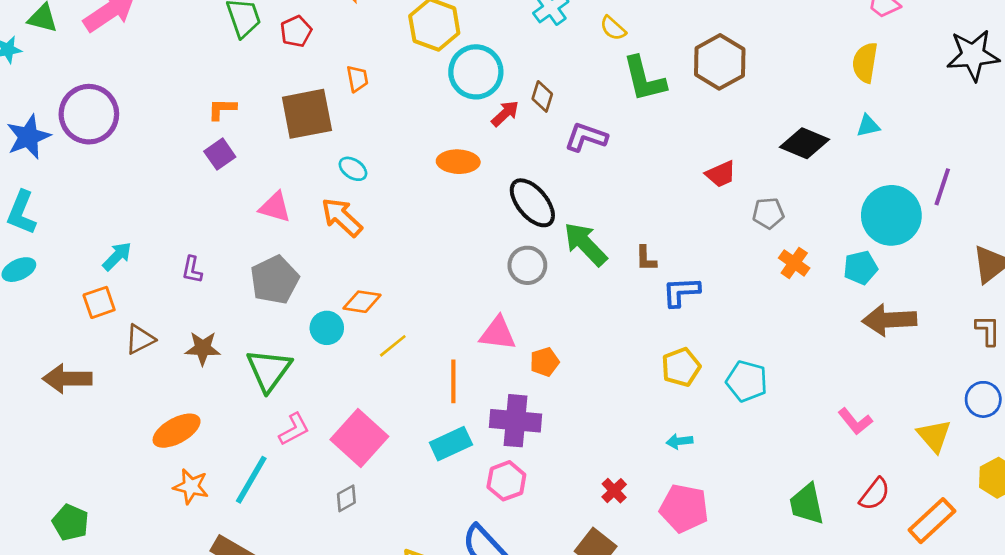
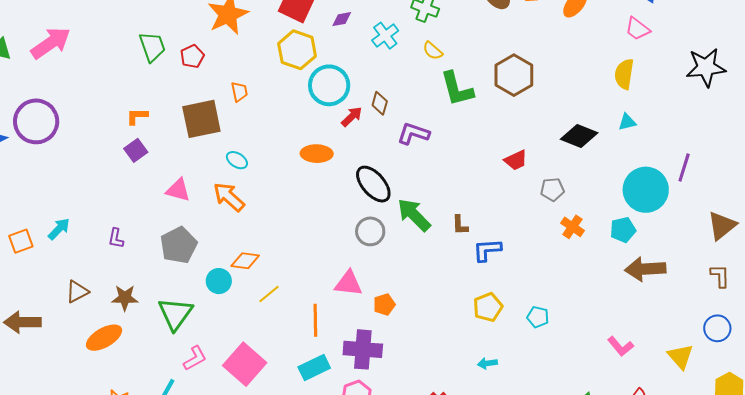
orange square: (99, 302) -> (21, 241), moved
cyan pentagon: (747, 381) -> (538, 317), size x0.7
orange ellipse: (177, 431) -> (104, 338), moved

